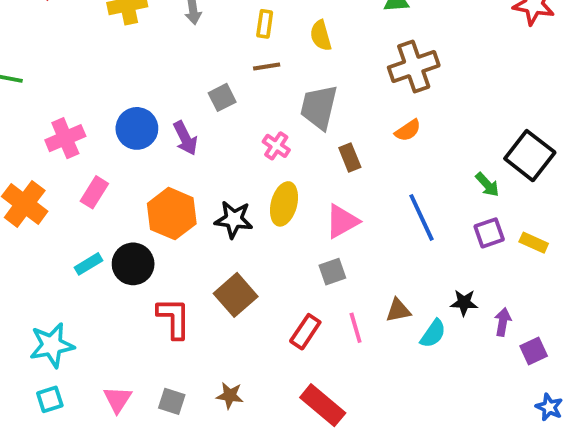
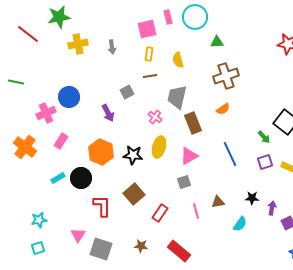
blue circle: (137, 128) -> (69, 97), moved
brown rectangle: (350, 157) -> (193, 123), size x1.5
red rectangle: (305, 332) -> (160, 213), moved
cyan semicircle: (433, 334) -> (240, 224), moved
cyan star: (52, 345) -> (39, 220), size x0.7
brown star: (230, 396) -> (141, 246), moved
pink triangle: (118, 399) -> (78, 235), moved
gray square: (172, 401) -> (101, 249), size x1.6

